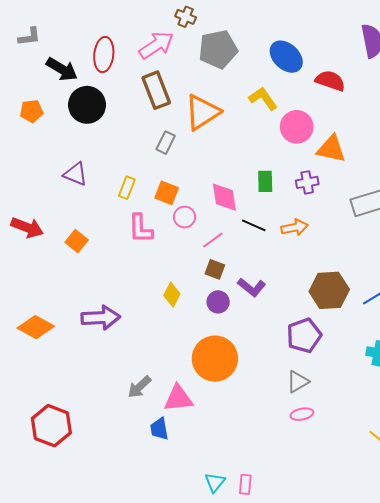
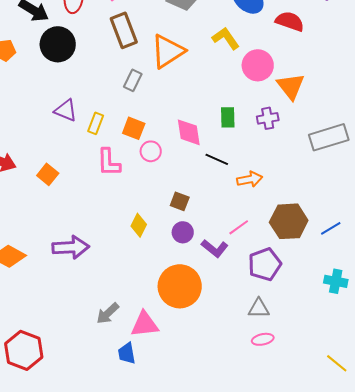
orange triangle: (331, 149) -> (291, 86), turned 40
purple triangle: (75, 174) -> (66, 110), moved
orange arrow: (295, 228) -> (250, 179), moved
pink line: (213, 240) -> (239, 227), moved
purple L-shape: (252, 287) -> (215, 248), moved
gray triangle: (298, 382) -> (259, 308), turned 30

